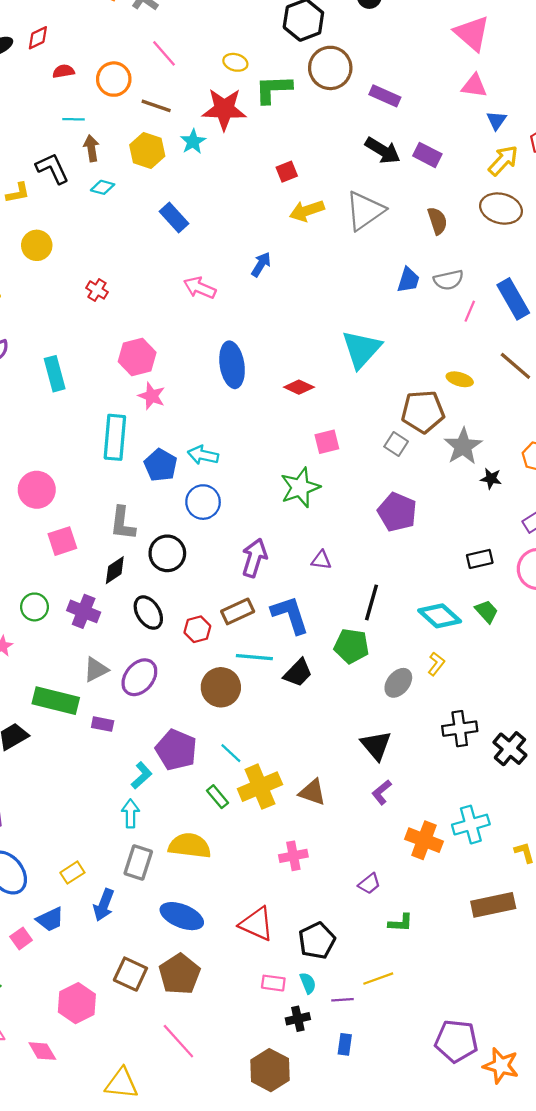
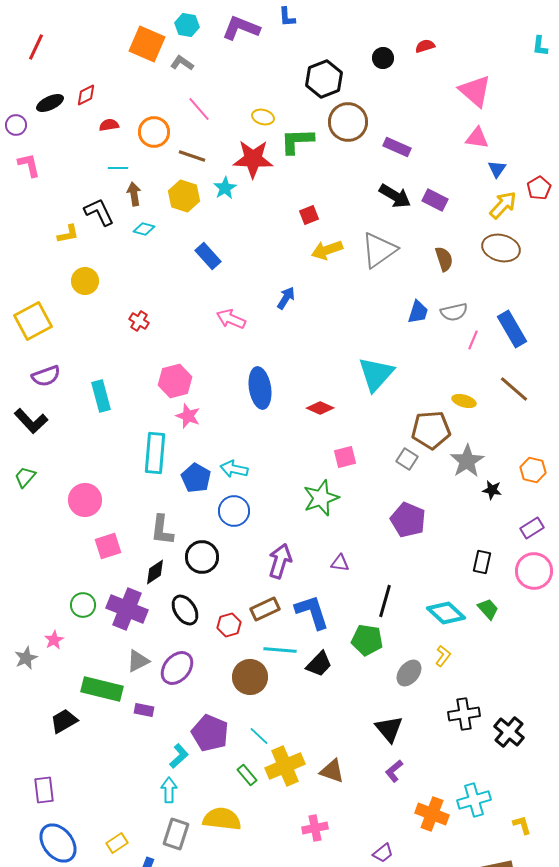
black rectangle: (480, 559) -> (482, 562), turned -65
purple cross: (84, 611) -> (127, 609), size x1.4

